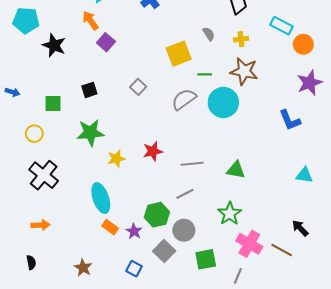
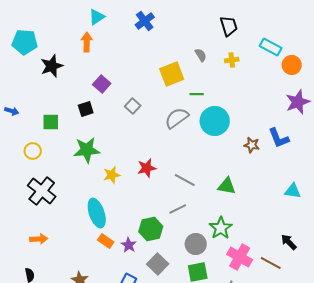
orange arrow: (90, 20) -> (87, 42), turned 36
purple square: (106, 42) -> (102, 84), moved
black star: (54, 45) -> (52, 66), turned 30
brown star: (244, 71) -> (252, 145), moved, size x0.6
gray line: (192, 164) -> (185, 180), turned 35
gray circle: (184, 230) -> (196, 244), moved

